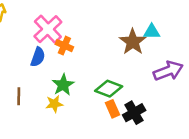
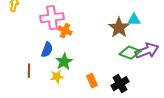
pink cross: (48, 29) -> (52, 18), turned 35
blue semicircle: (38, 57) -> (47, 50), moved
green diamond: (109, 89) -> (130, 53), moved
orange rectangle: (112, 109) -> (92, 81), moved

